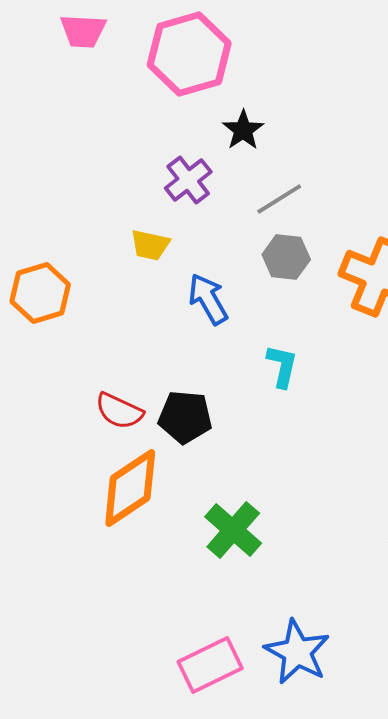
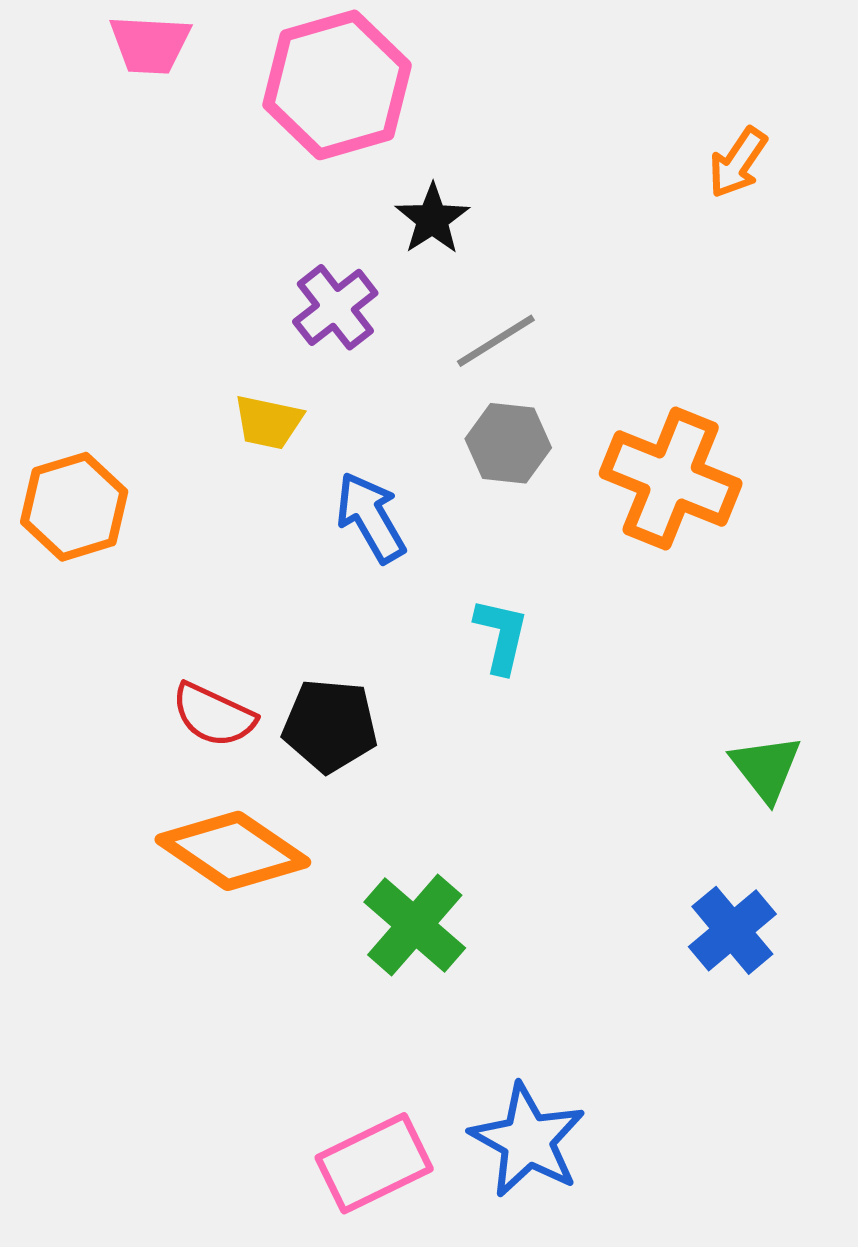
orange diamond: (130, 488) -> (233, 851), turned 68

